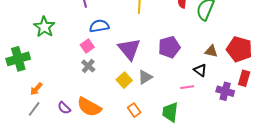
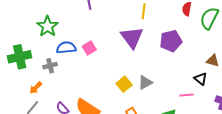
blue semicircle: (99, 26) -> (66, 48), moved
purple pentagon: (169, 47) -> (171, 41), moved
purple triangle: (129, 49) -> (132, 38), moved
gray cross: (88, 66) -> (50, 66), moved, turned 32

